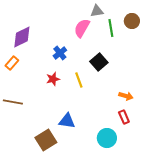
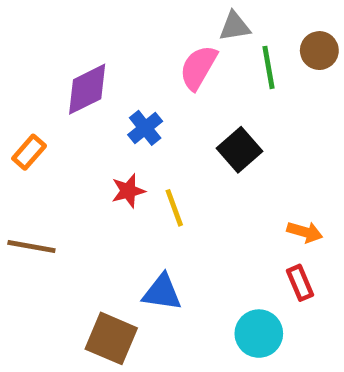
purple diamond: (22, 37) -> (87, 89), moved
yellow line: (79, 80) -> (174, 208), moved
brown square: (46, 140) -> (111, 338), turned -35

